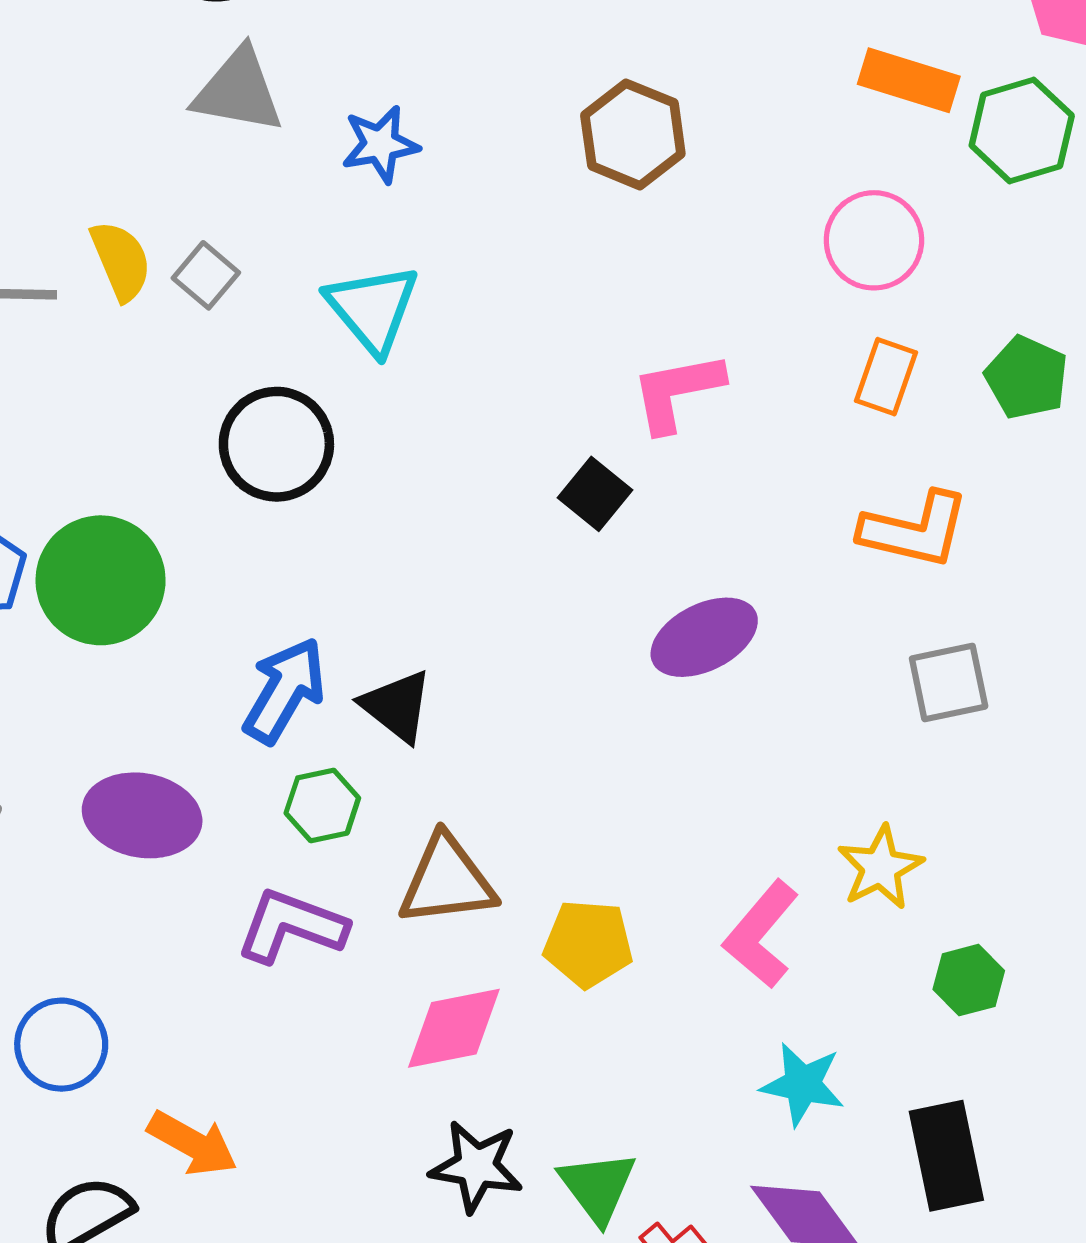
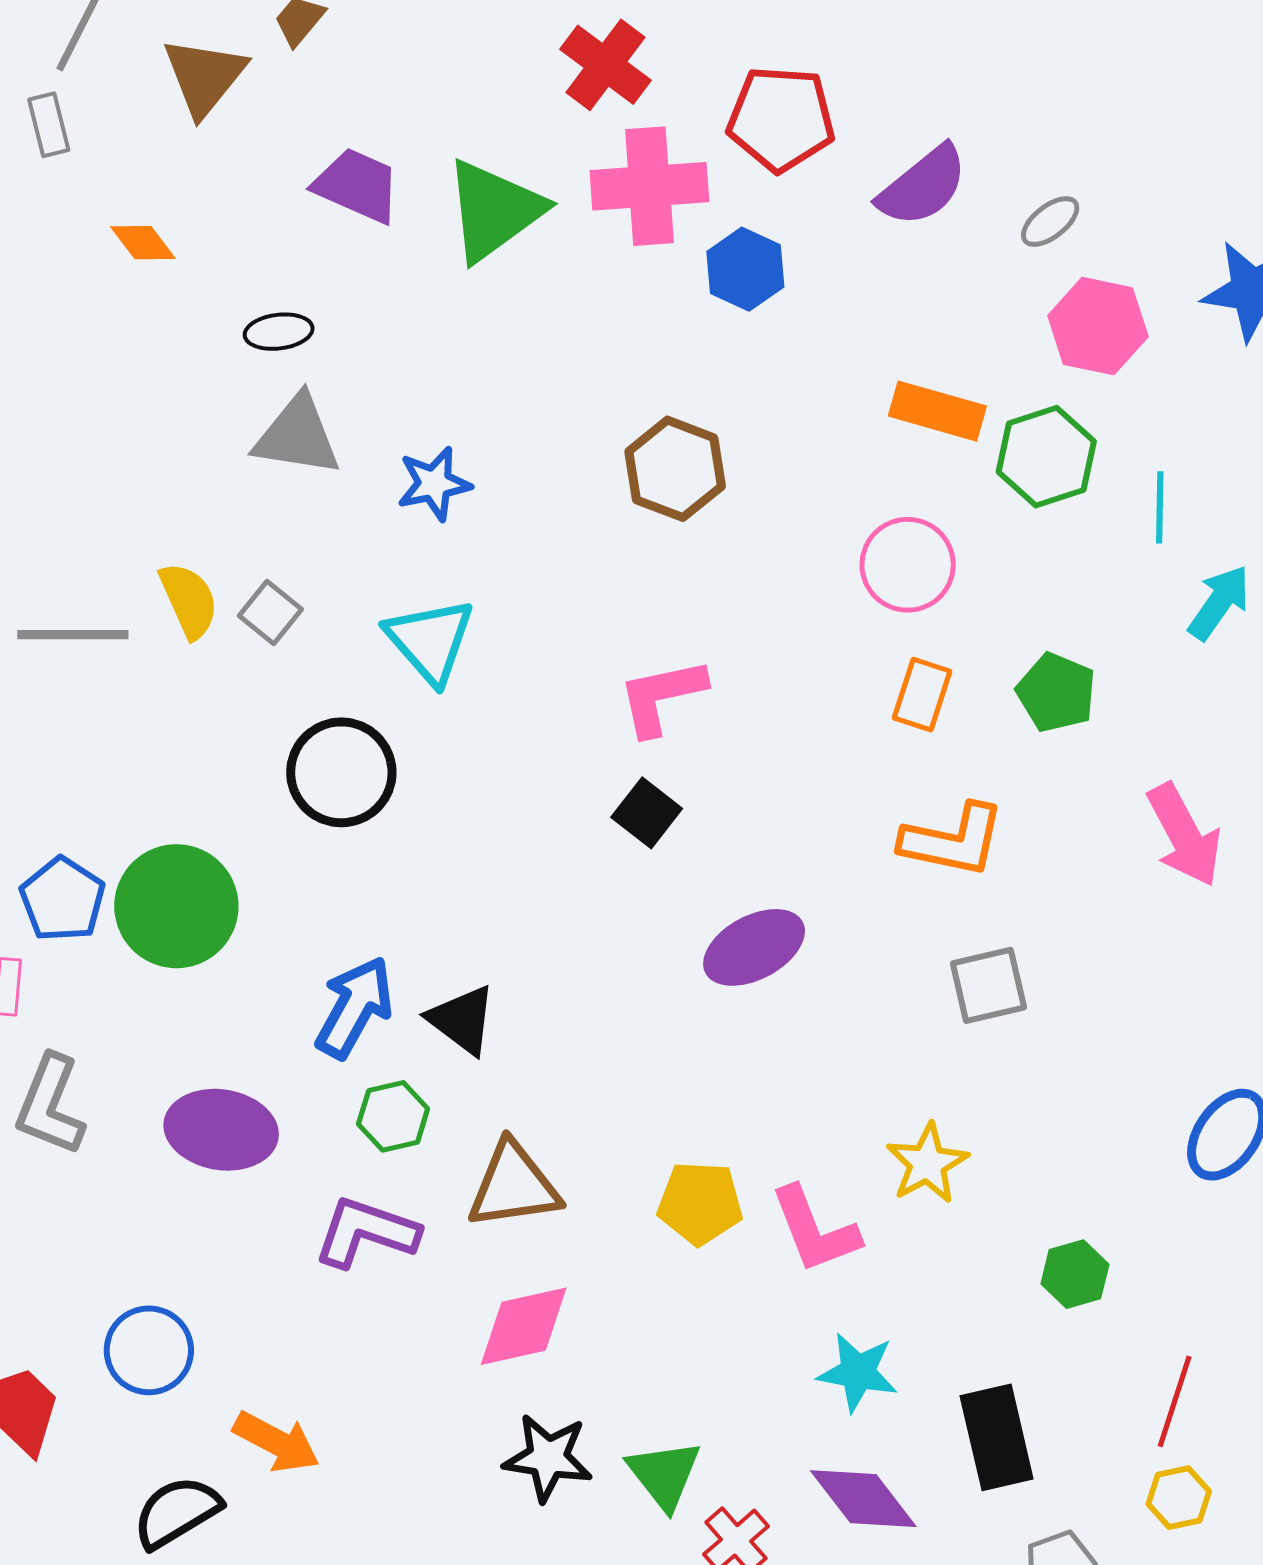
pink L-shape: (677, 392) -> (662, 696), moved
pink L-shape: (761, 934) -> (815, 1230), turned -60
yellow pentagon: (588, 944) -> (700, 1203), moved
green hexagon: (969, 980) -> (1075, 1274), moved

